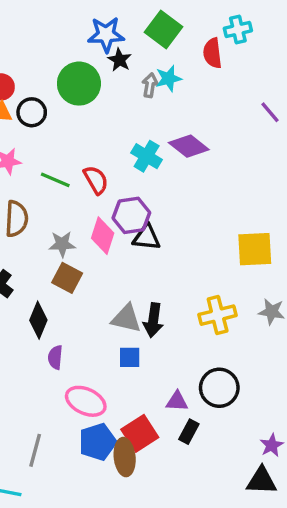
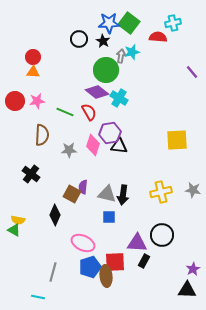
blue star: (106, 35) -> (109, 23), moved
red semicircle: (212, 53) -> (158, 37), turned 102
green circle: (79, 84) -> (106, 70), moved
black circle: (32, 112) -> (79, 39), moved
purple diamond: (189, 146) -> (97, 92), moved
yellow square: (255, 249) -> (177, 140), moved
brown square: (67, 278) -> (72, 194), moved
black diamond: (38, 320) -> (55, 215), moved
purple semicircle: (55, 357) -> (83, 187), moved
purple triangle: (177, 401) -> (137, 243), size x1.5
red square: (140, 433) -> (115, 262), turned 30

